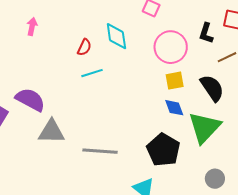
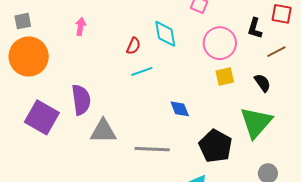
black semicircle: (212, 88) -> (262, 83), size x0.7
purple semicircle: (30, 100) -> (81, 100), turned 56
blue diamond: (174, 108) -> (180, 109), moved

